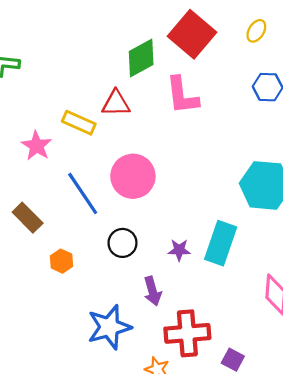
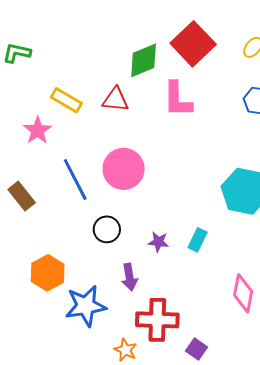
yellow rectangle: (79, 123) -> (66, 100), moved
cyan rectangle: (221, 243) -> (198, 240), size x0.6
orange hexagon: (62, 261) -> (48, 273), moved, size x1.6

